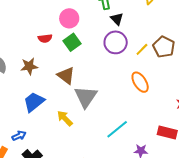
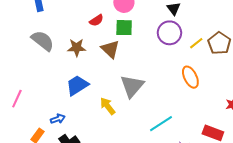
red semicircle: (45, 38) -> (96, 20), turned -32
green square: (72, 42) -> (124, 28), turned 30
brown triangle: (66, 76) -> (110, 49), moved

